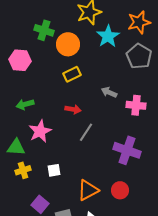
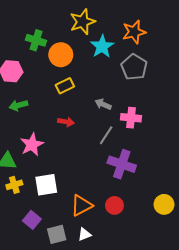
green arrow: (25, 104) -> (18, 105), moved
gray line: (86, 132) -> (106, 135), moved
white square: (54, 170) -> (46, 185), size x1.6

